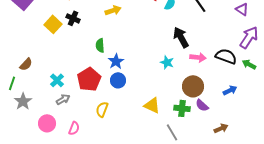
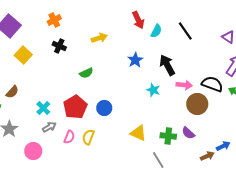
yellow square: (53, 24) -> (23, 55), moved
green semicircle: (100, 45) -> (86, 73), turned -112
blue star: (116, 61) -> (135, 60), moved
brown circle: (193, 86) -> (197, 104), moved
blue arrow: (230, 90) -> (223, 146), moved
pink semicircle: (74, 128) -> (69, 137), moved

